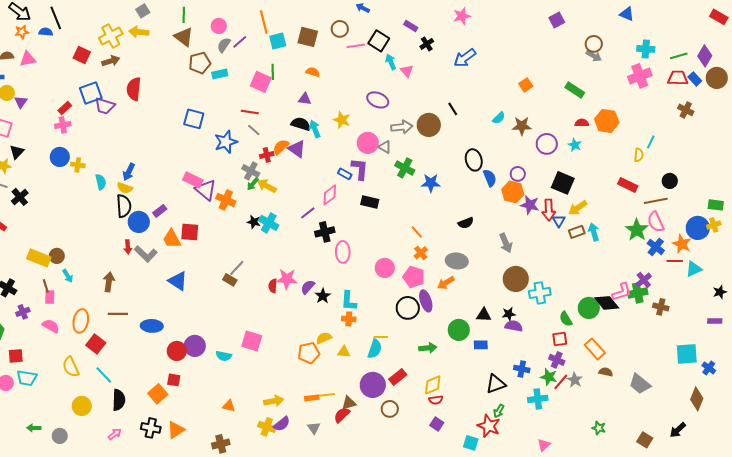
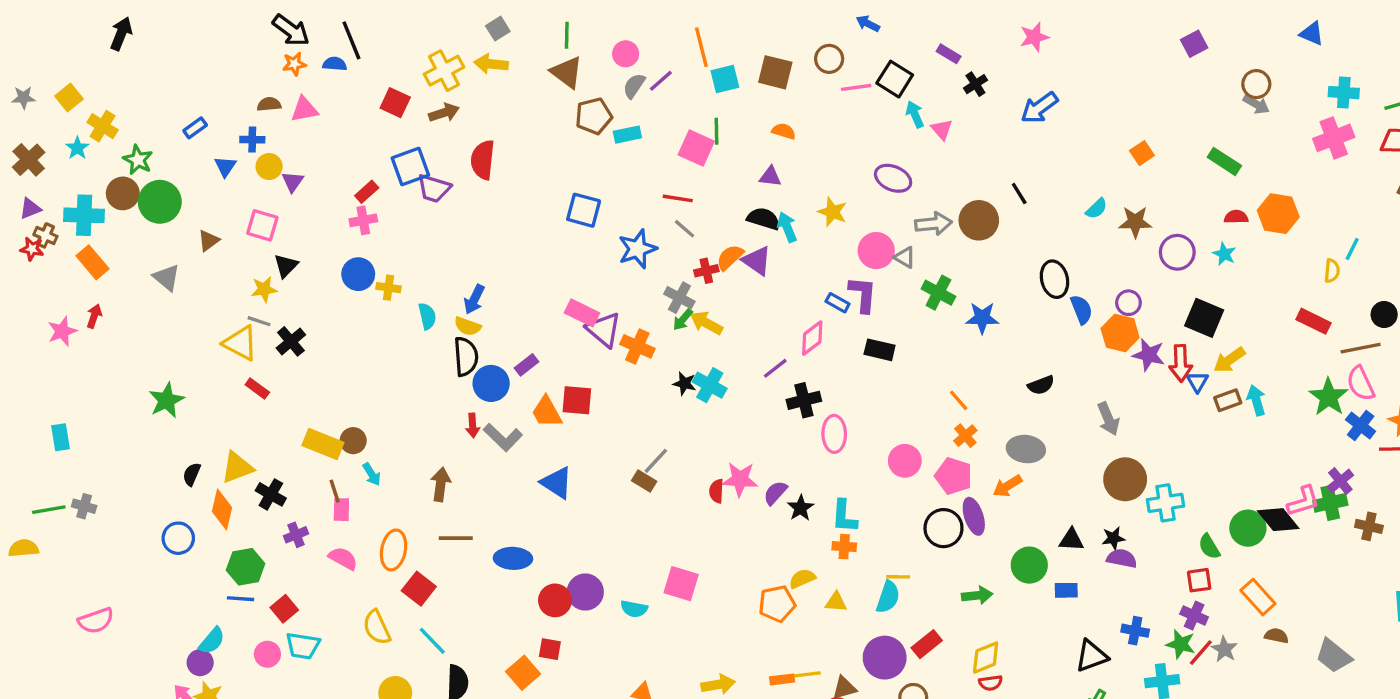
red square: (16, 356) -> (284, 609), turned -35

